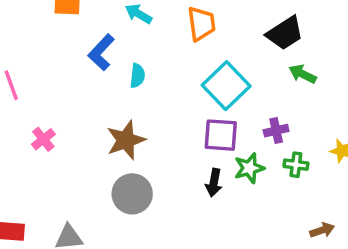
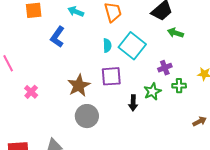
cyan semicircle: (137, 76) -> (107, 45), moved
purple square: (221, 135) -> (111, 76), moved

